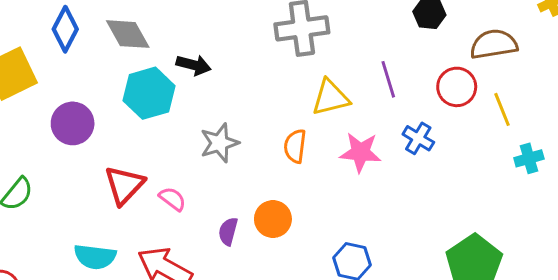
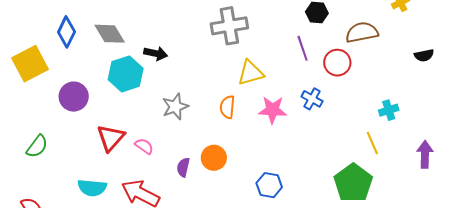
purple line: (388, 79) -> (303, 48), moved
yellow line: (502, 109) -> (372, 143), moved

